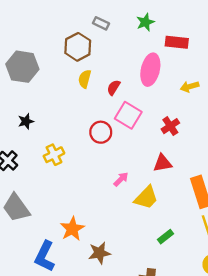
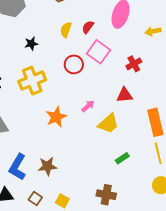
yellow semicircle: (85, 79) -> (66, 30), moved
black star: (26, 121) -> (31, 44), moved
yellow cross: (54, 155) -> (32, 81), size x1.5
orange star: (72, 229) -> (56, 117), moved
brown star: (99, 253) -> (47, 166), moved

